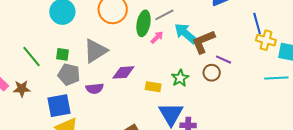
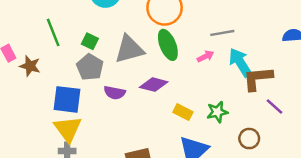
green ellipse: (143, 23) -> (168, 45), moved, turned -50
brown circle: (212, 73) -> (249, 139), moved

